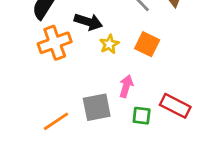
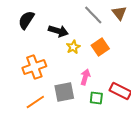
orange cross: (55, 43) -> (34, 67), moved
orange square: (147, 44) -> (100, 47), turned 30

